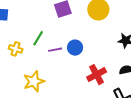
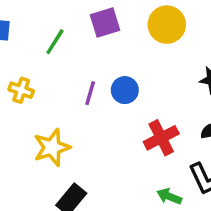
green line: (38, 38) -> (55, 42), moved
purple line: (55, 50) -> (90, 93), turned -64

